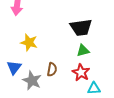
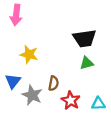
red star: (81, 72) -> (71, 100), moved

